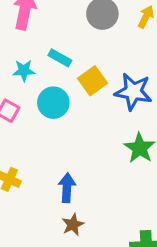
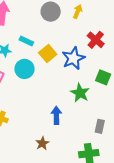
blue star: (133, 92) -> (73, 58), turned -30
blue arrow: (67, 188) -> (56, 115), moved

